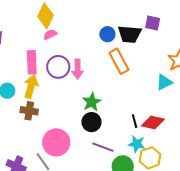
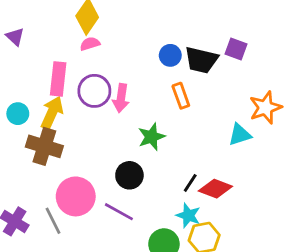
orange rectangle: (119, 61) -> (181, 96), size x0.7
green star: (92, 102) -> (152, 137), moved
brown cross: (29, 111) -> (44, 146), size x1.4
black line: (135, 121) -> (190, 183), turned 40
purple line: (103, 147) -> (119, 212), moved

